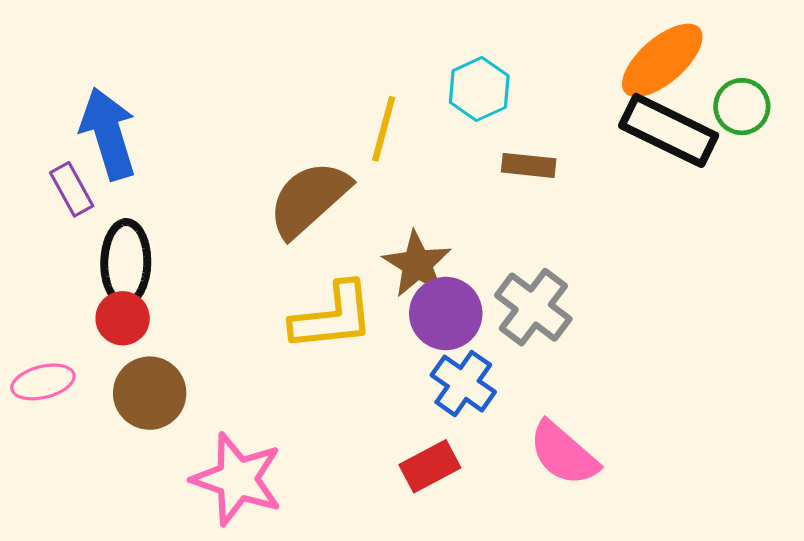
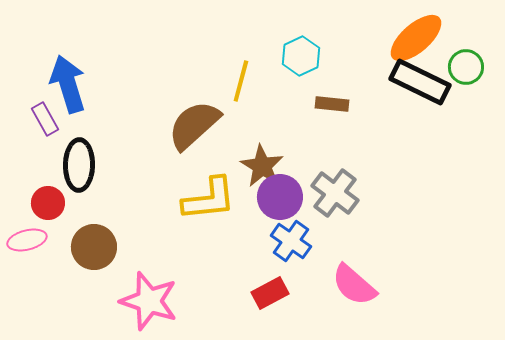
red circle: (123, 318) -> (48, 203), moved

